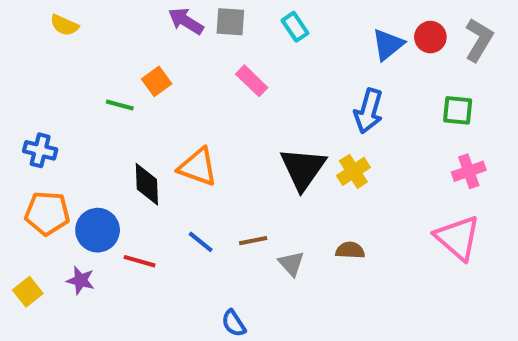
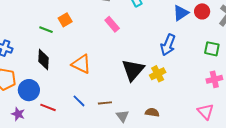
black diamond: (147, 184) -> (43, 60), moved
pink triangle: (458, 238) -> (206, 112), size x0.7

